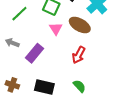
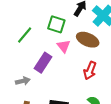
gray arrow: (12, 43) -> (23, 81), moved, turned 152
purple rectangle: (34, 53) -> (43, 63), moved

